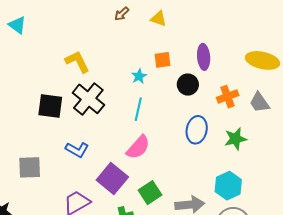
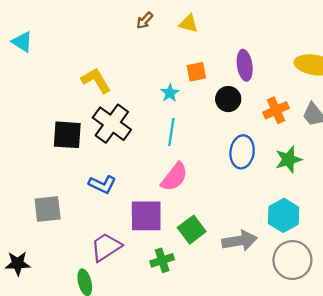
purple square: (112, 179) -> (146, 216), turned -36

